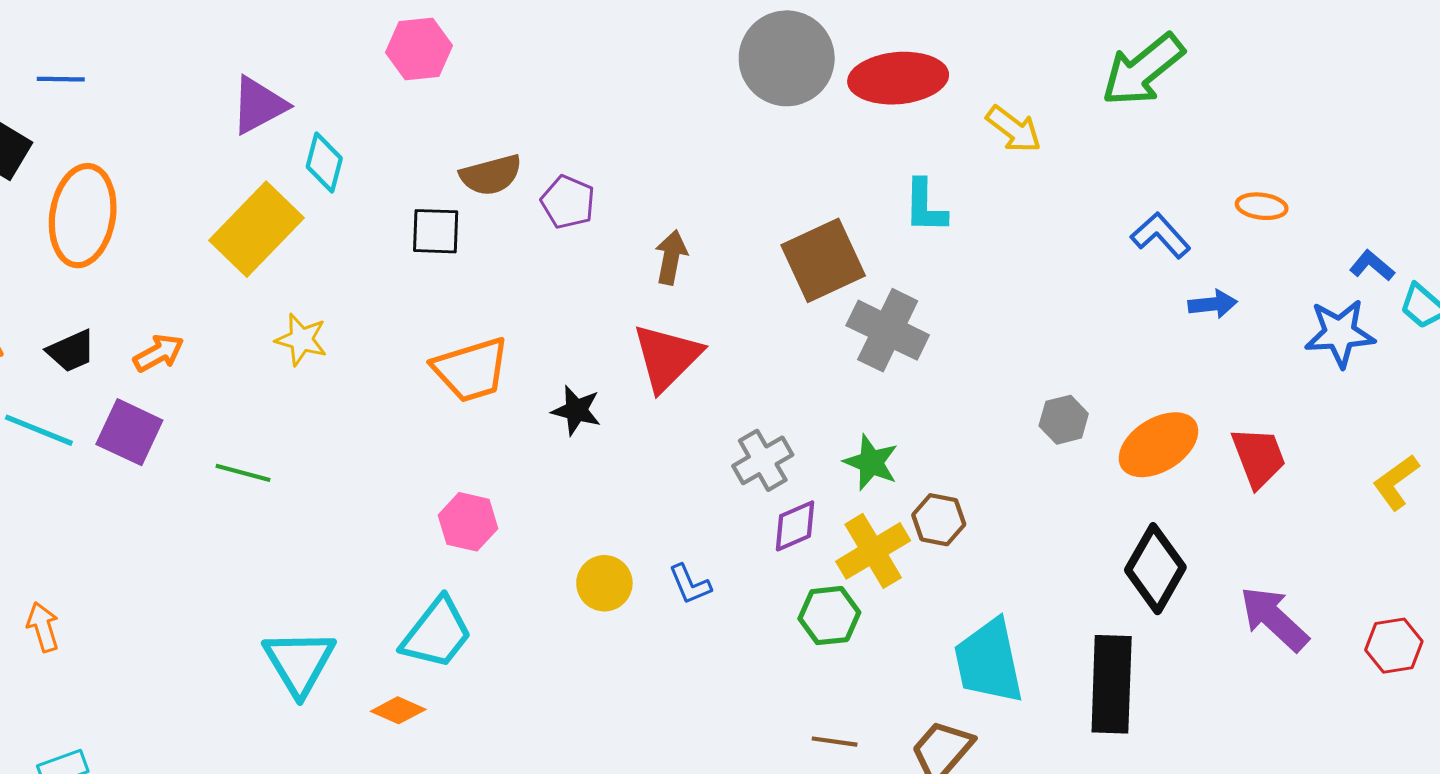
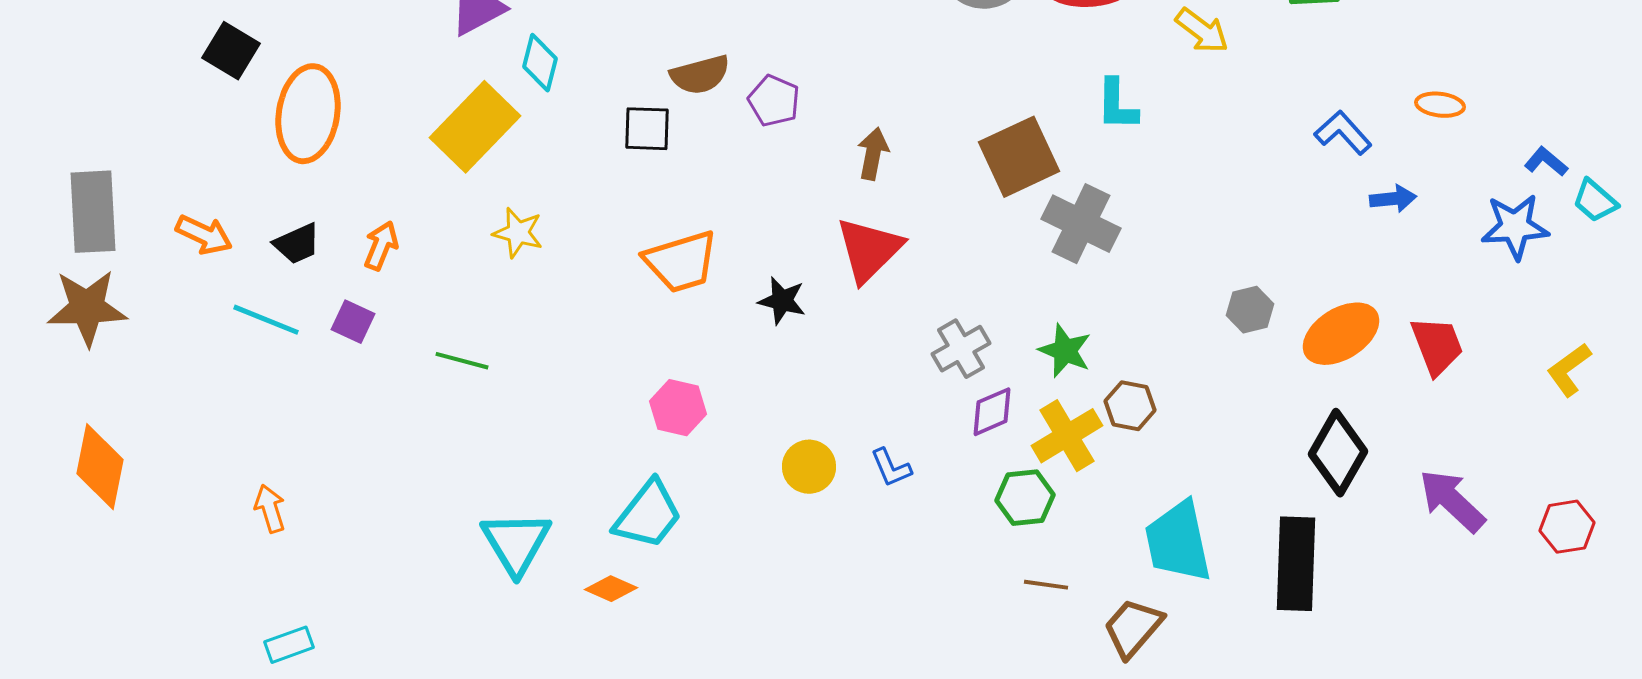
orange arrow: (159, 353) -> (381, 246), turned -39
purple square: (129, 432) -> (353, 322), size x0.7
brown line: (835, 742) -> (1046, 585), moved

